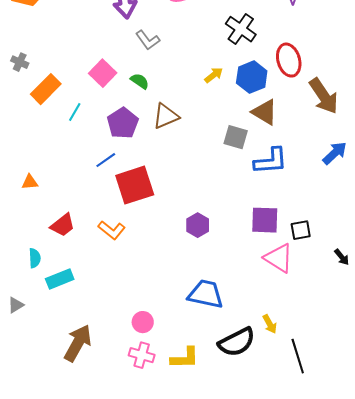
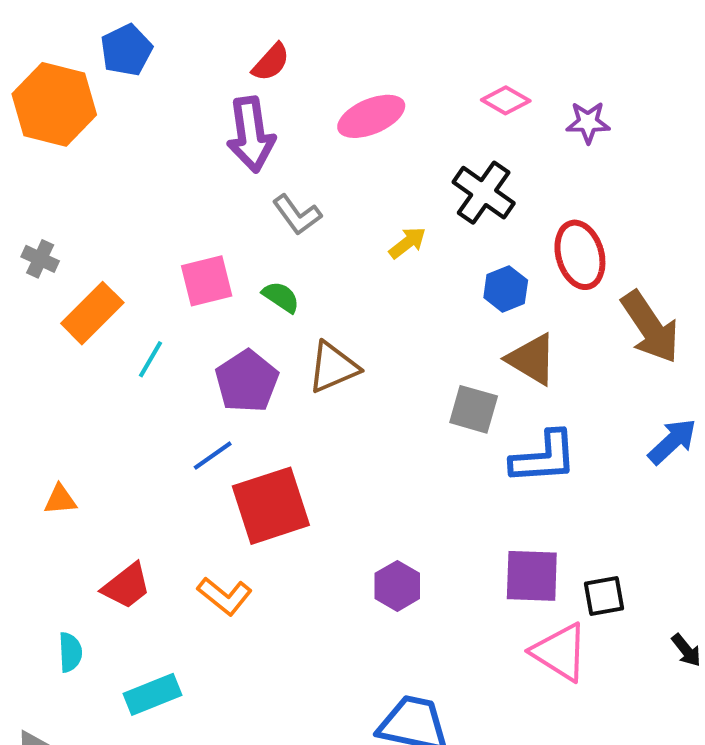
pink square: (103, 73) -> (207, 281), turned 32
yellow arrow: (214, 75) -> (407, 243), moved
blue hexagon: (252, 77) -> (506, 289), size x0.7
cyan rectangle: (60, 279) -> (153, 694), moved

